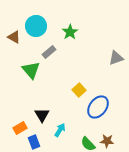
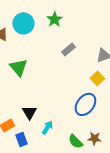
green star: (70, 32) -> (54, 19), moved
gray rectangle: (49, 52) -> (68, 49), moved
yellow square: (79, 90) -> (97, 78), moved

